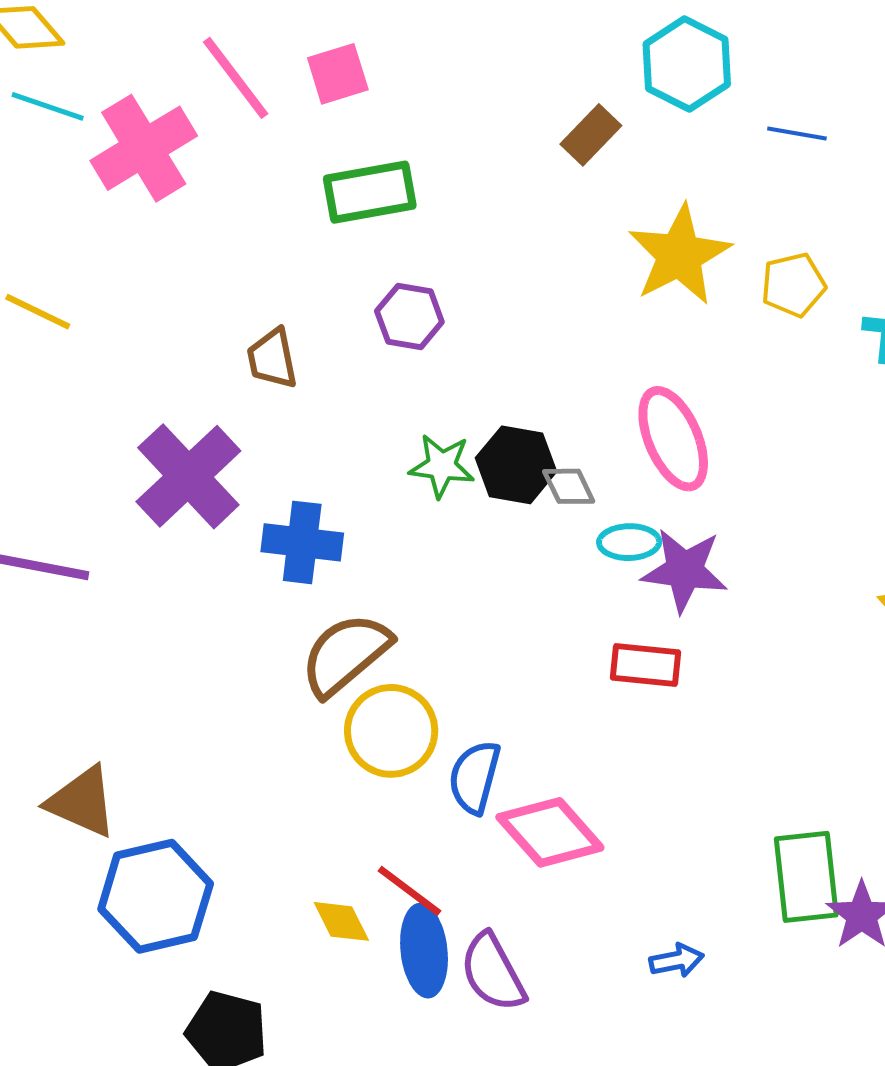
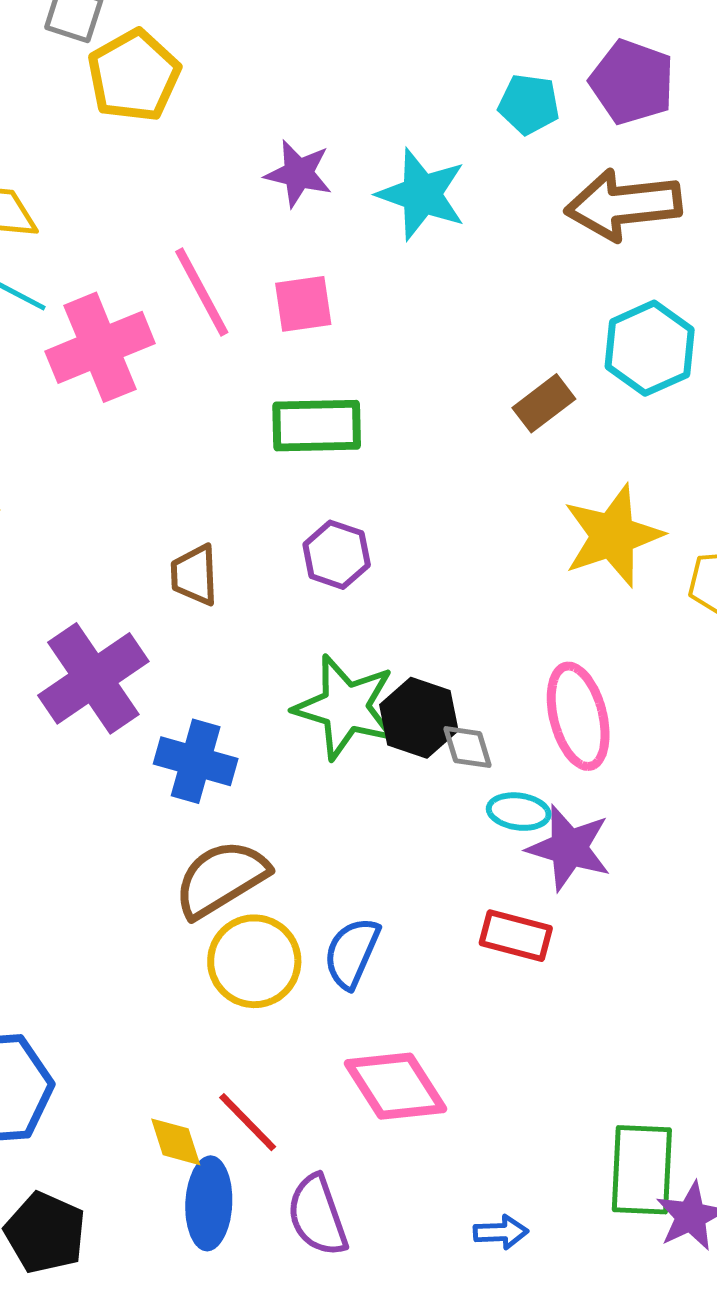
green star: (442, 466) -> (345, 707), size x1.6
blue semicircle: (475, 777) -> (352, 953), moved
blue ellipse: (424, 951) -> (209, 1203), moved

